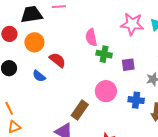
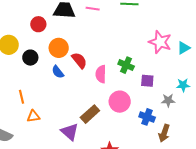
pink semicircle: (91, 37) -> (101, 74), moved
orange circle: (34, 42) -> (59, 48), moved
orange triangle: (14, 127) -> (33, 116), moved

